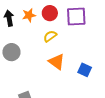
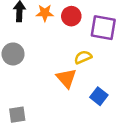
yellow semicircle: (50, 36) -> (83, 57), moved

